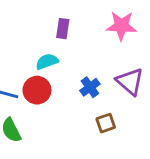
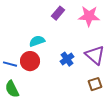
purple rectangle: (63, 29) -> (58, 13), moved, turned 32
brown square: (106, 123) -> (95, 84), moved

